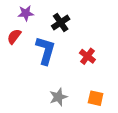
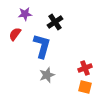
red cross: (87, 56) -> (85, 68), moved, turned 32
gray star: (58, 97) -> (47, 75), moved

